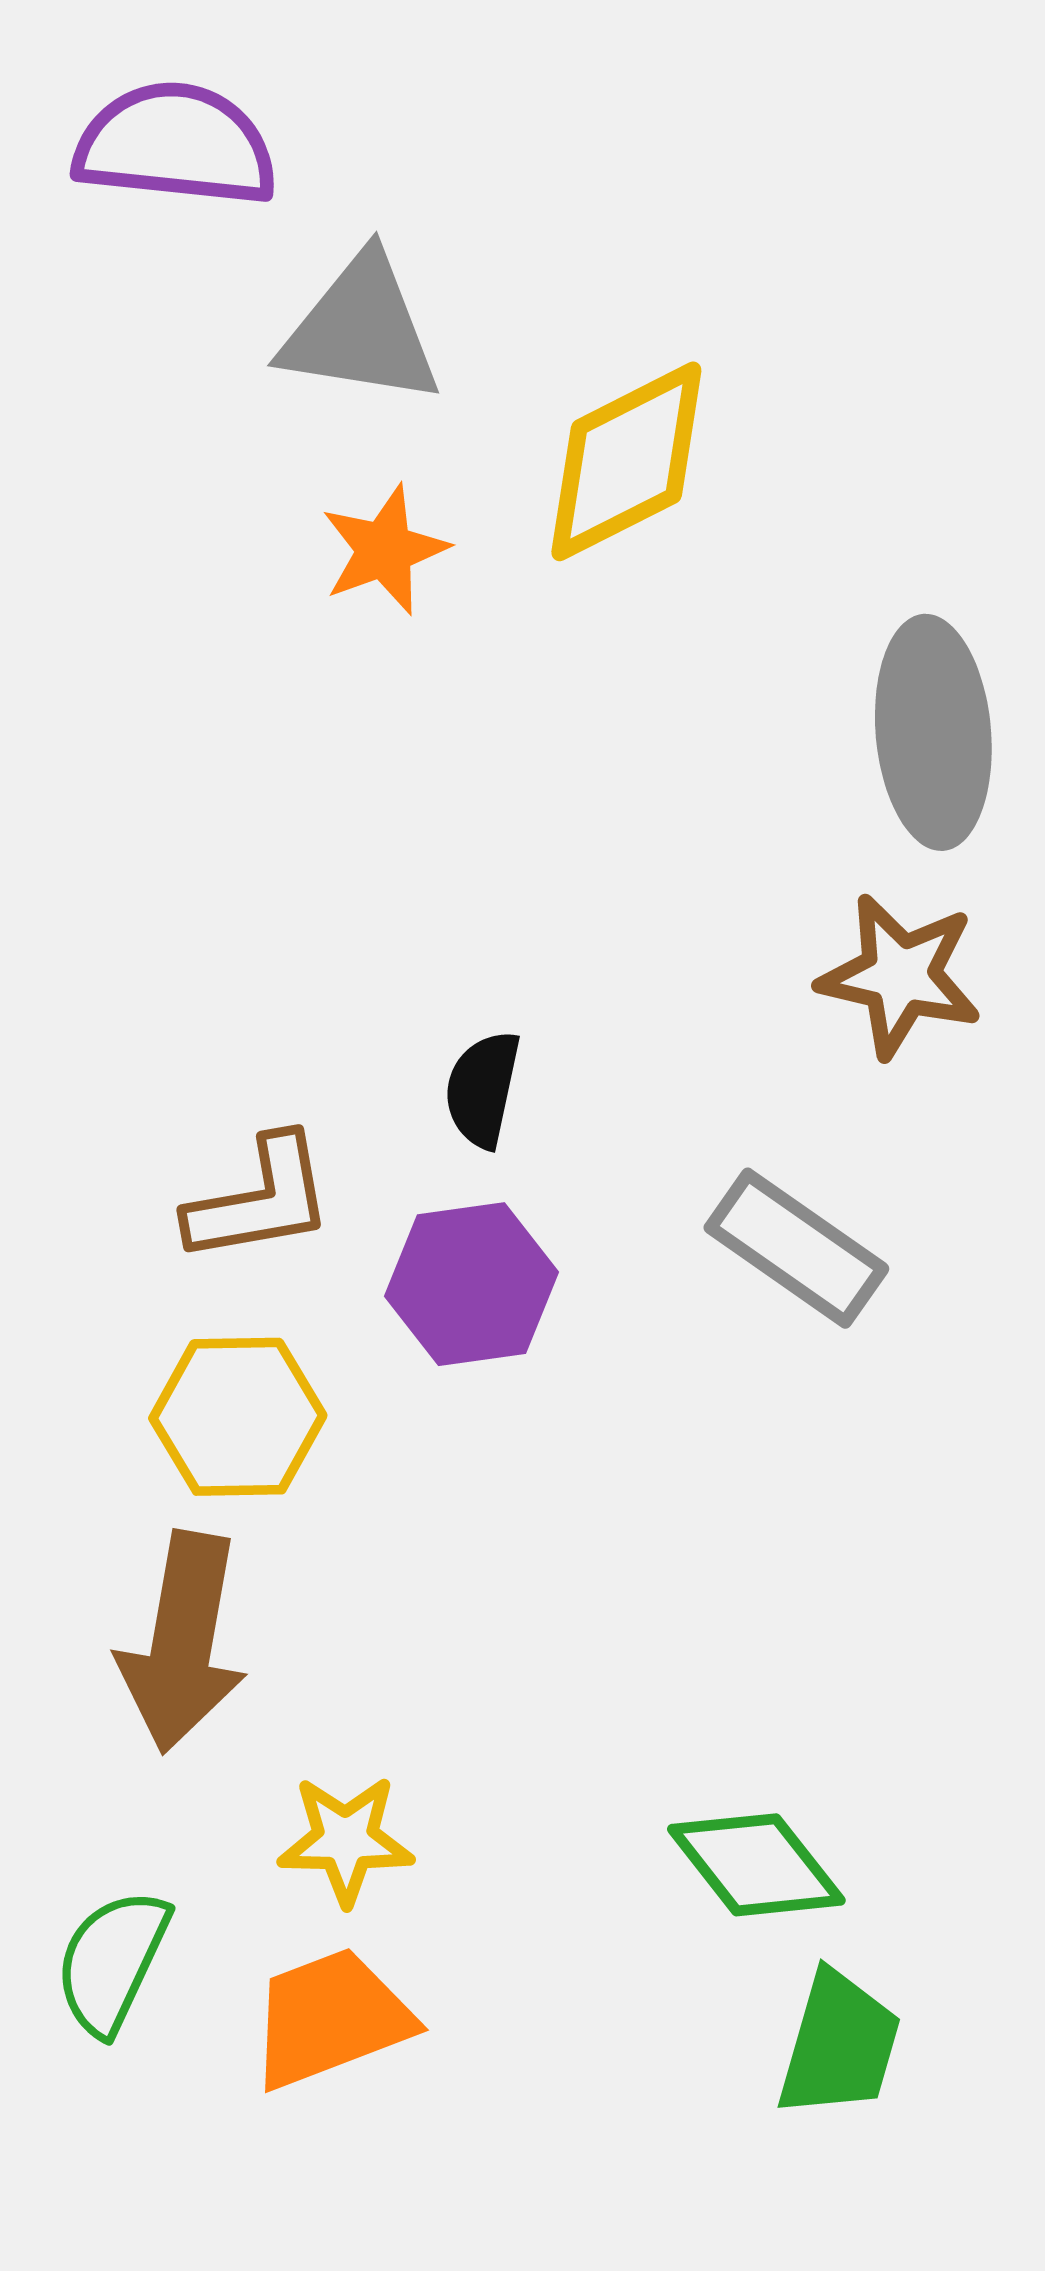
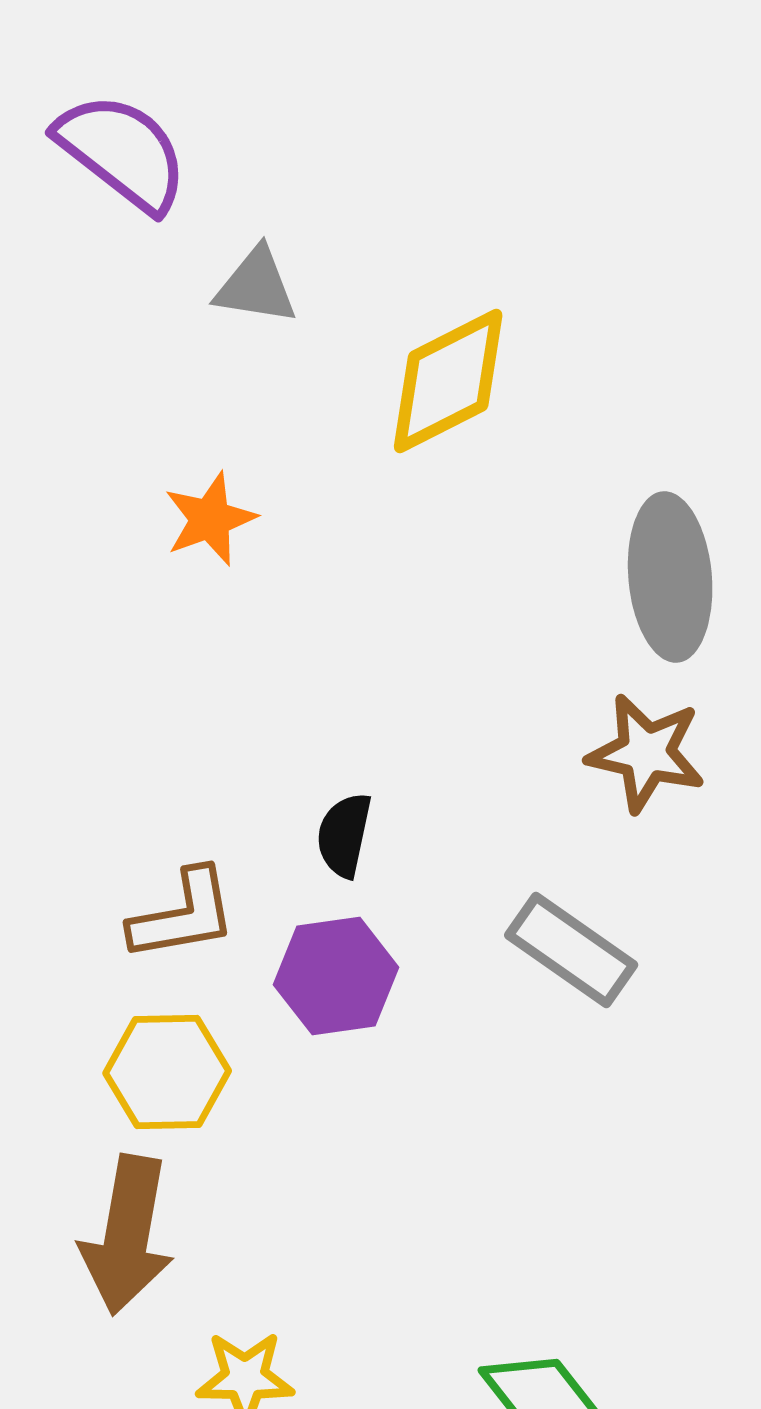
purple semicircle: (176, 145) -> (122, 152), turned 32
gray triangle: (361, 330) -> (256, 286), size x0.7
orange star: (384, 550) -> (210, 519), moved

